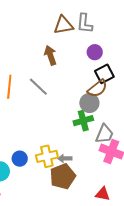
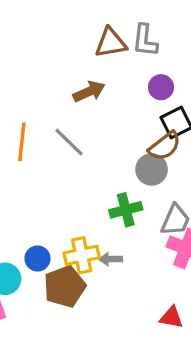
brown arrow: (50, 55) -> (89, 92), turned 84
green cross: (83, 121) -> (126, 210), moved
brown pentagon: (63, 176) -> (65, 287), moved

